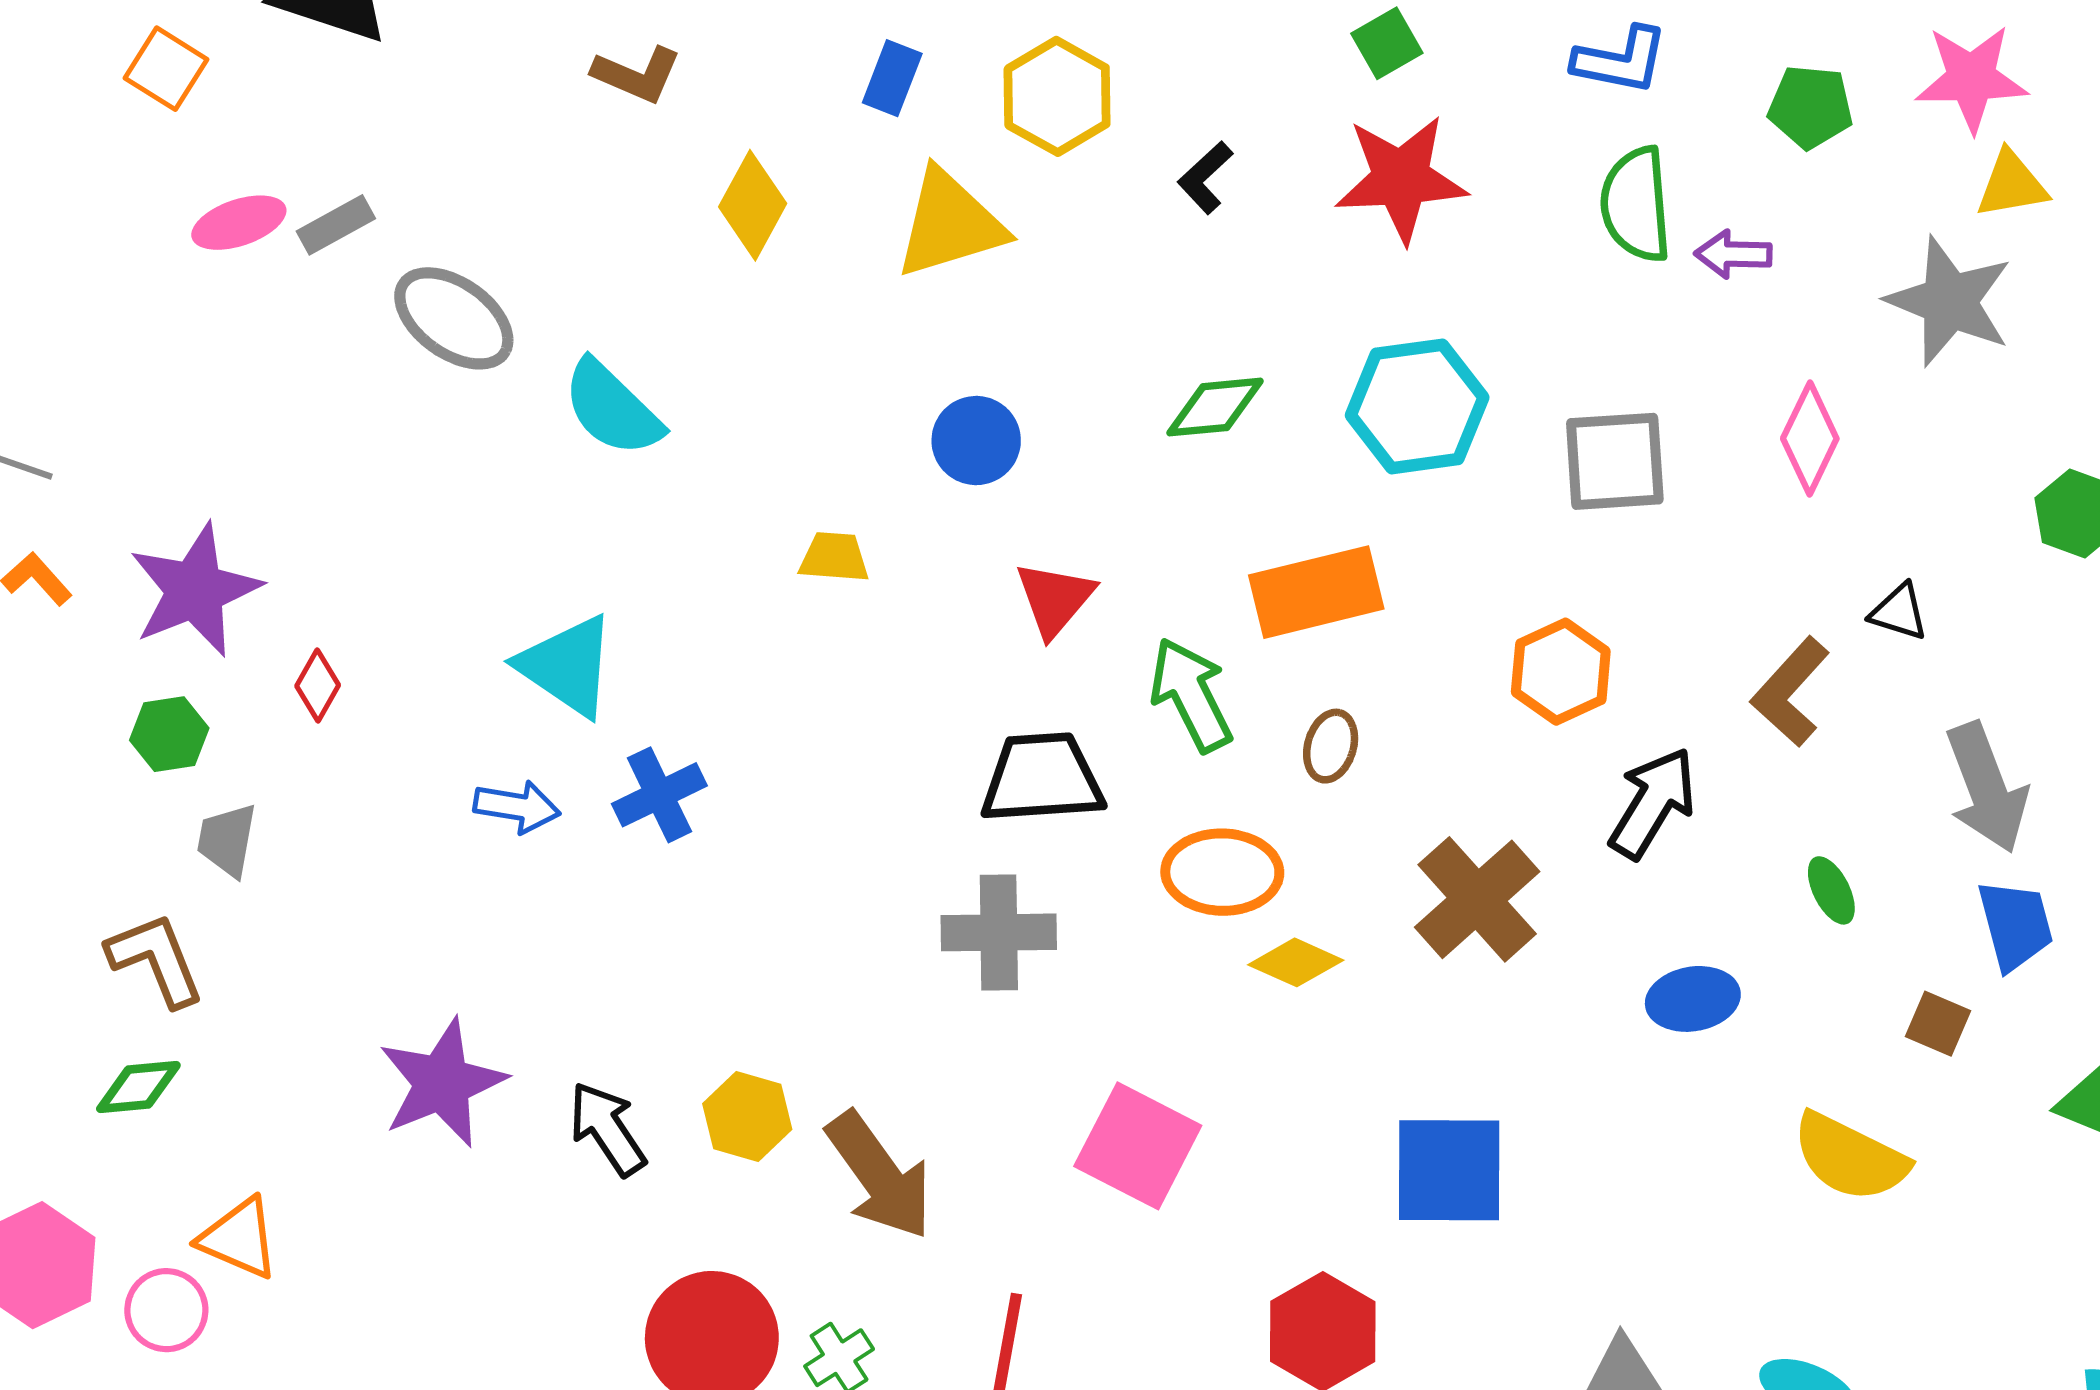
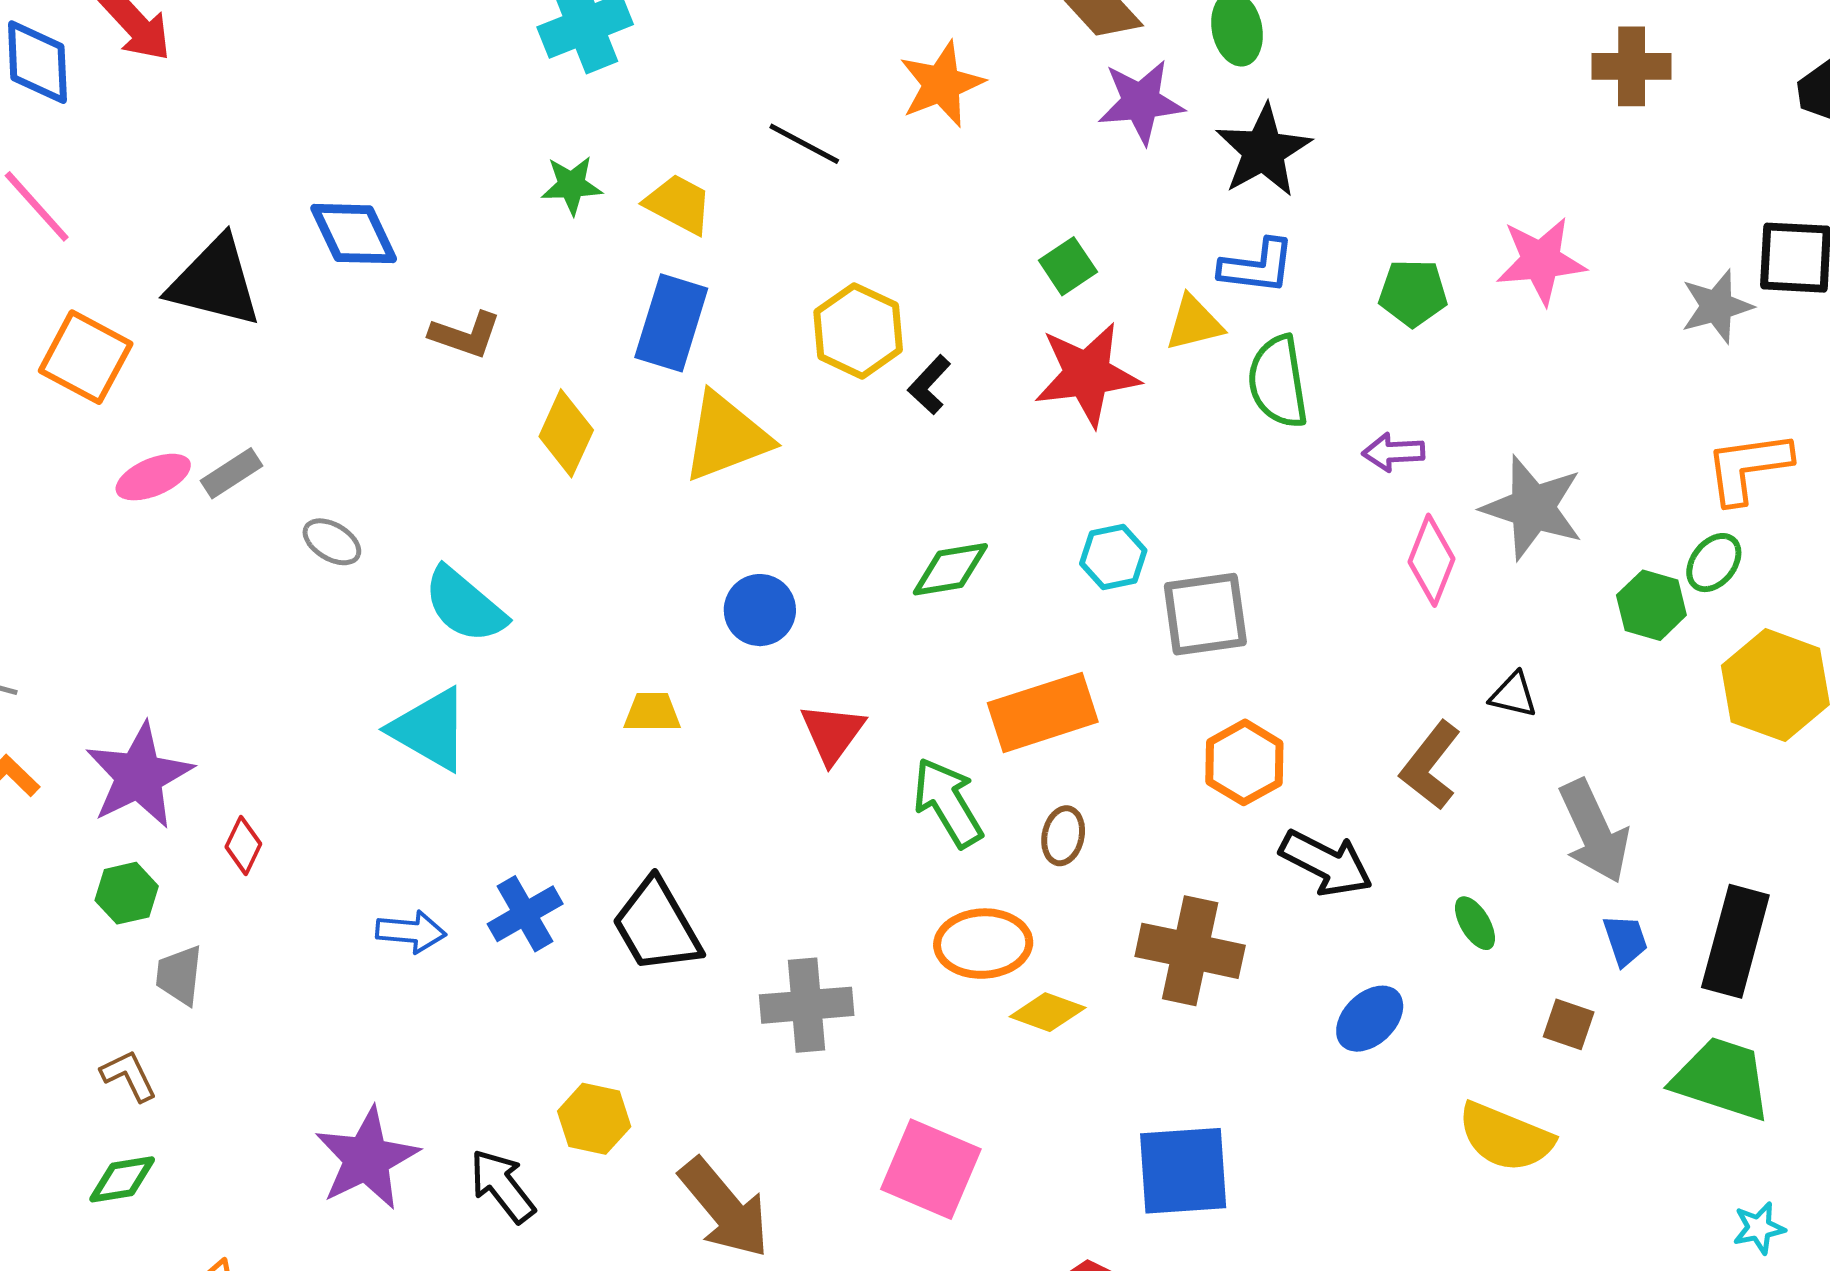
orange square: (166, 69) -> (86, 357), size x1.4
blue rectangle: (892, 78) -> (671, 323), size x1.6
yellow hexagon: (1057, 96) -> (858, 331), moved
yellow triangle: (2012, 185) -> (1194, 323), moved
purple arrow: (1733, 254) -> (1393, 452), moved
gray star: (1949, 301) -> (1533, 508), moved
gray ellipse: (454, 318) -> (332, 542), size x0.6
cyan hexagon: (1417, 406) -> (1113, 557), size x0.6
gray square: (1615, 461) -> (1205, 614), moved
cyan triangle: (567, 666) -> (430, 729), moved
black trapezoid: (1042, 778) -> (657, 926), moved, turned -112
black arrow: (1653, 803) -> (1326, 863), turned 90
brown cross: (1477, 899) -> (1190, 951), turned -32
blue trapezoid: (2015, 925) -> (1625, 940), size x0.7
brown L-shape: (156, 959) -> (129, 1076), size x0.7
blue ellipse: (1693, 999) -> (1370, 1019), turned -30
yellow hexagon: (747, 1117) -> (594, 1119), moved

